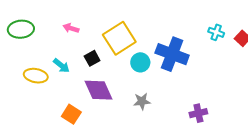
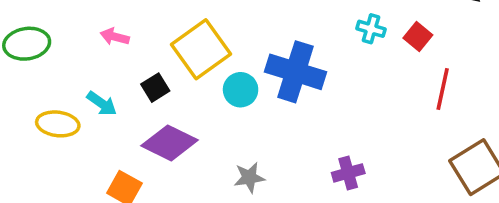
purple diamond: (98, 90) -> (170, 143), turned -36
gray star: (142, 101) -> (249, 178), moved

